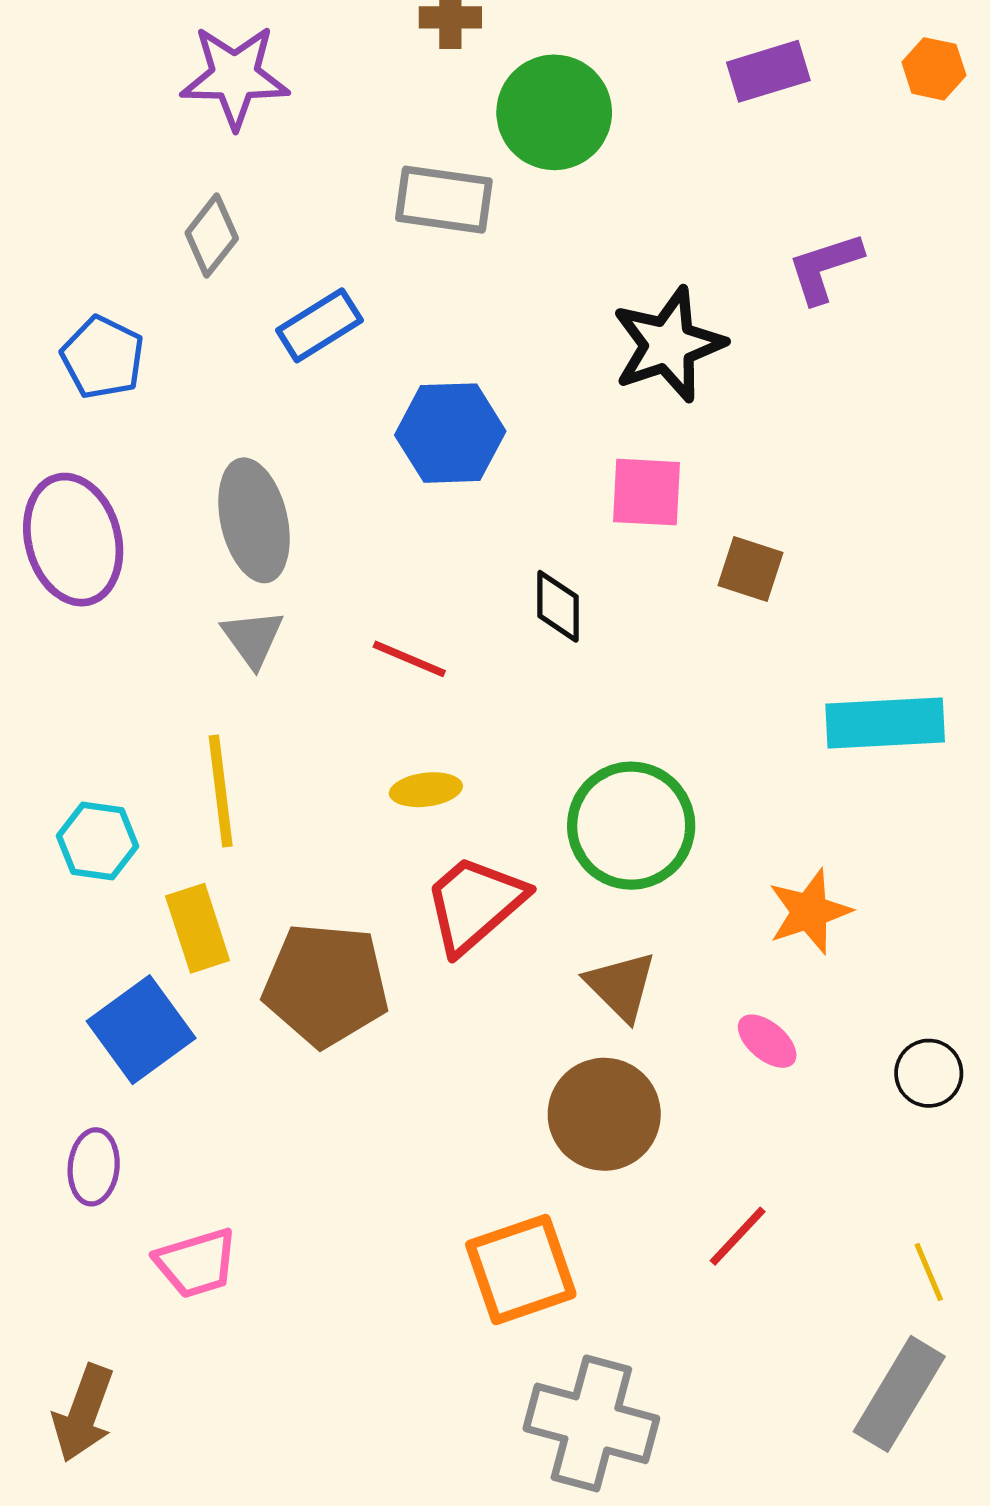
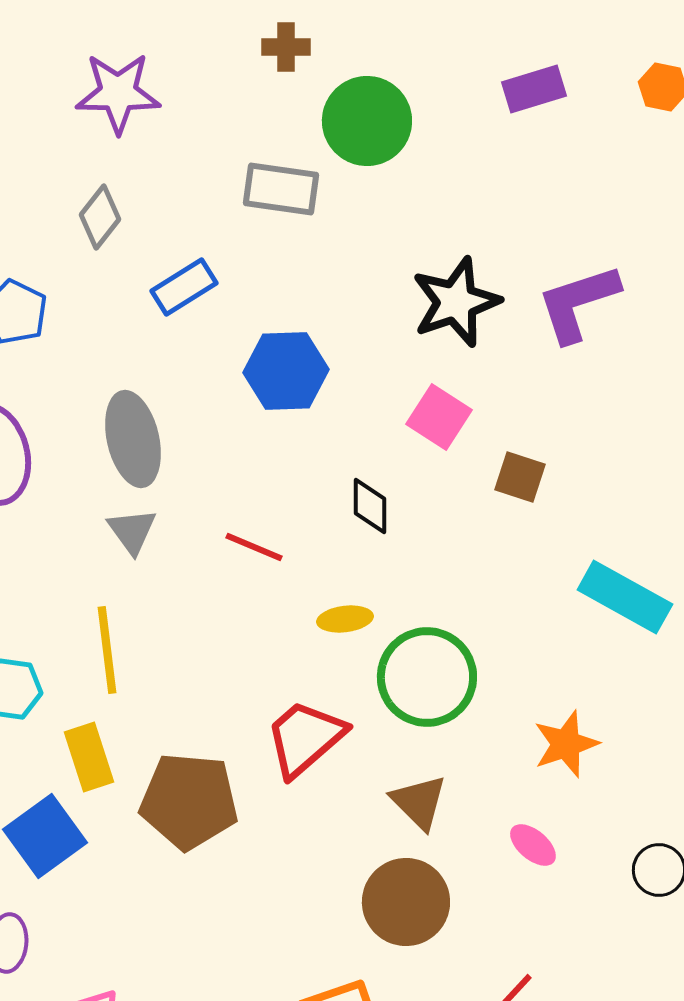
purple L-shape: (825, 268) -> (578, 303), moved, size x1.4
pink square: (647, 492) -> (439, 417), turned 30
cyan rectangle: (885, 723) -> (625, 597), turned 32
yellow ellipse: (426, 790) -> (345, 619), moved

